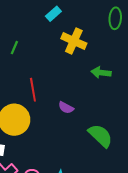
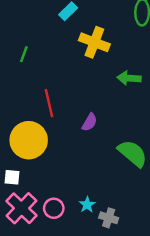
purple semicircle: (66, 108) -> (90, 122), turned -84

